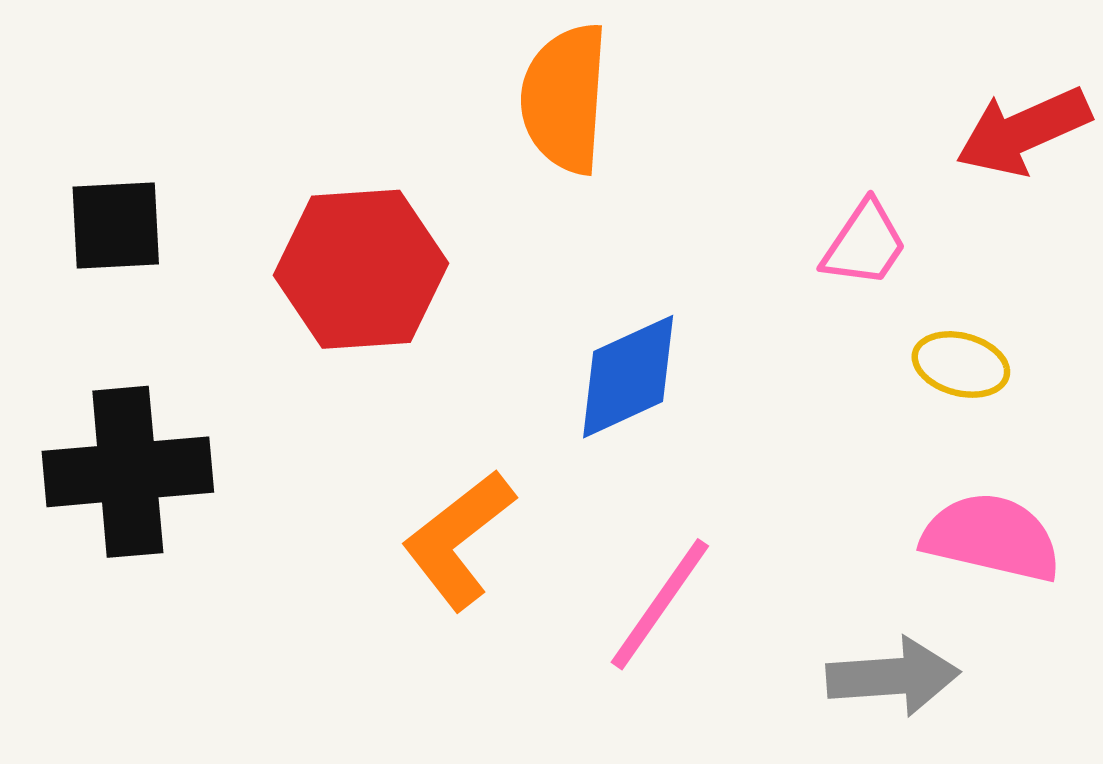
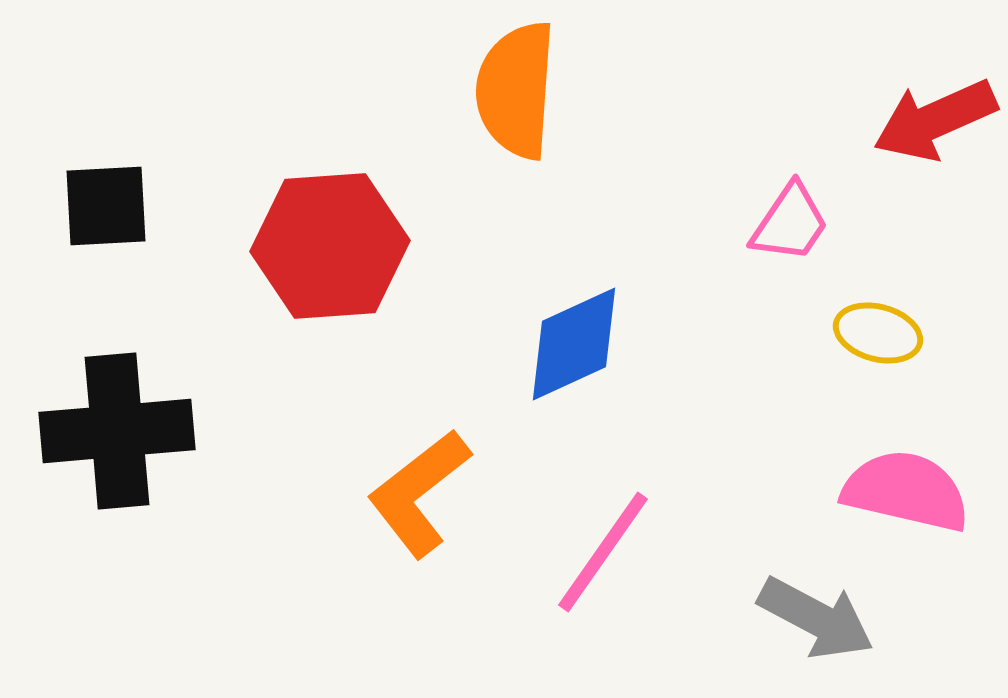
gray arrow: (893, 676) -> (816, 618), turned 32

